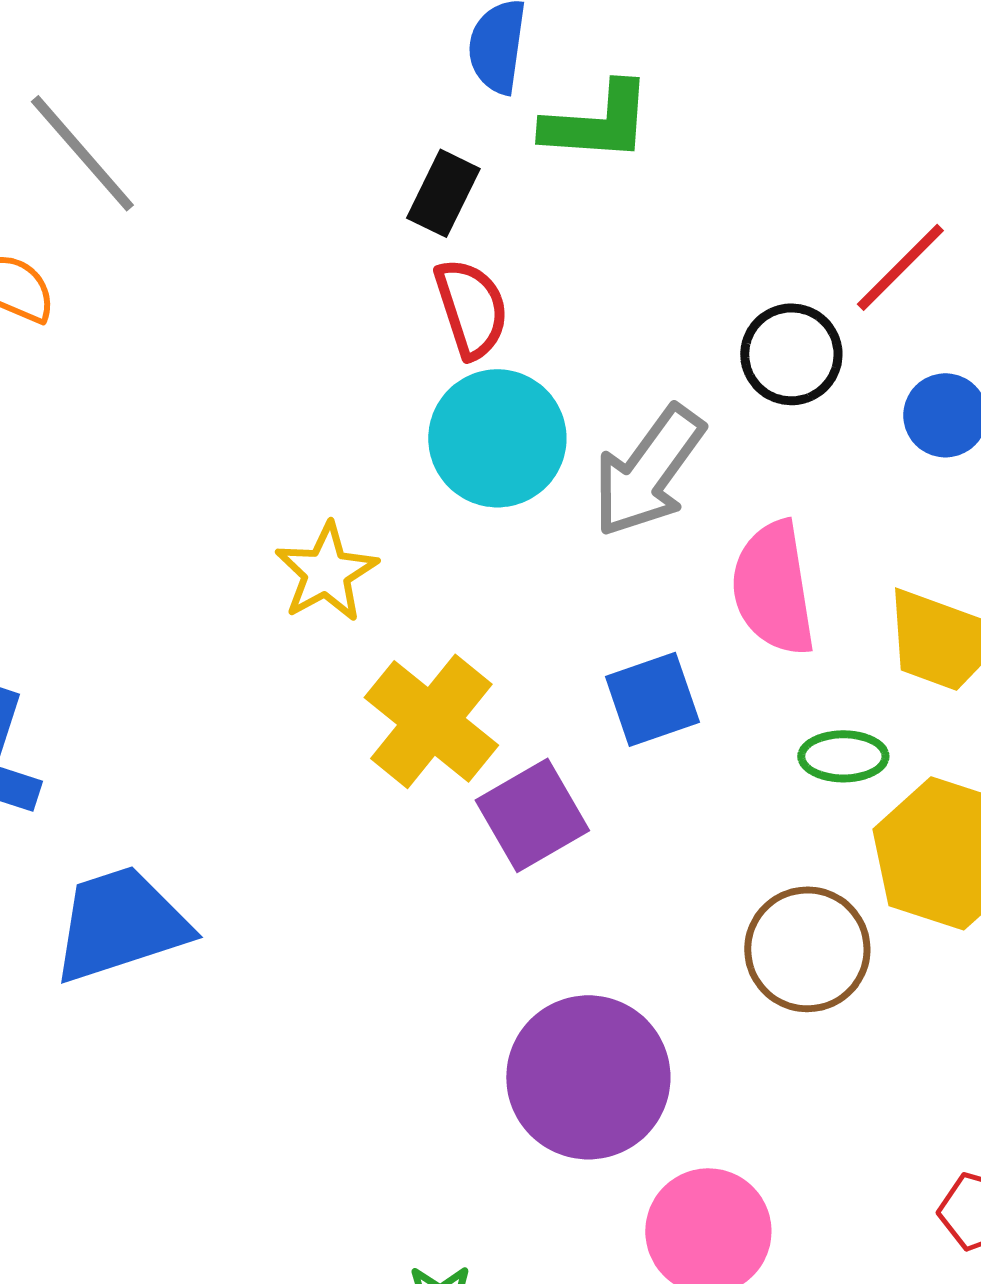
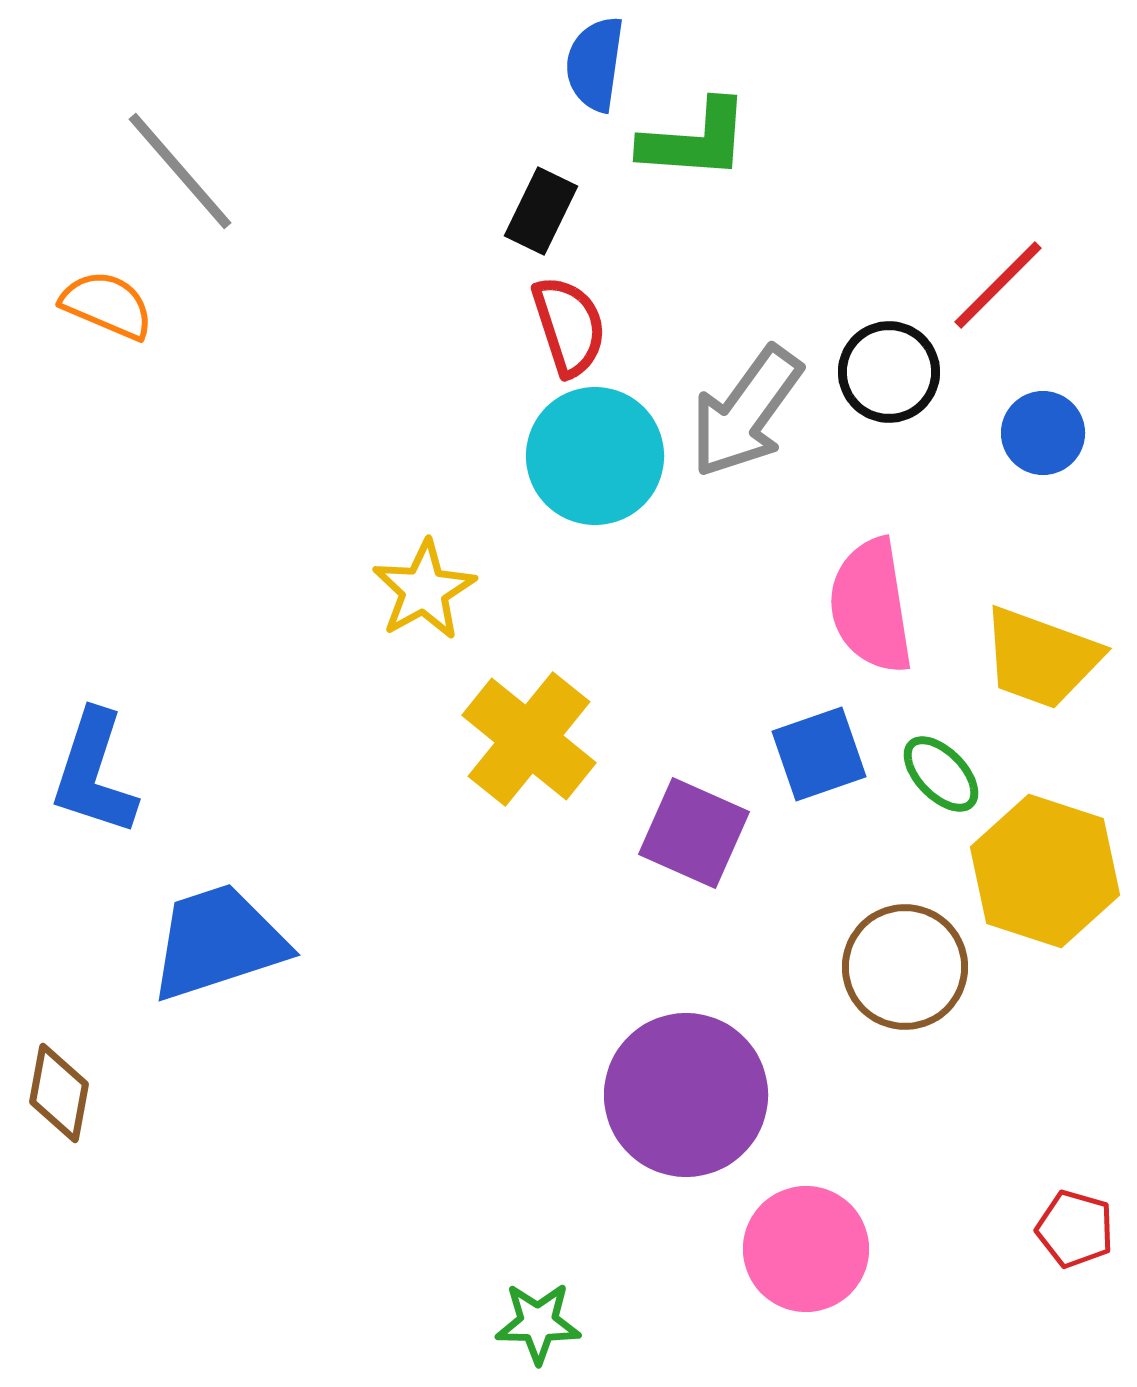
gray arrow: (648, 471) -> (746, 412), moved
blue square: (652, 699) -> (819, 754), moved
green ellipse: (843, 756) -> (941, 774), turned 46
purple square: (532, 815) -> (694, 833), moved, turned -36

